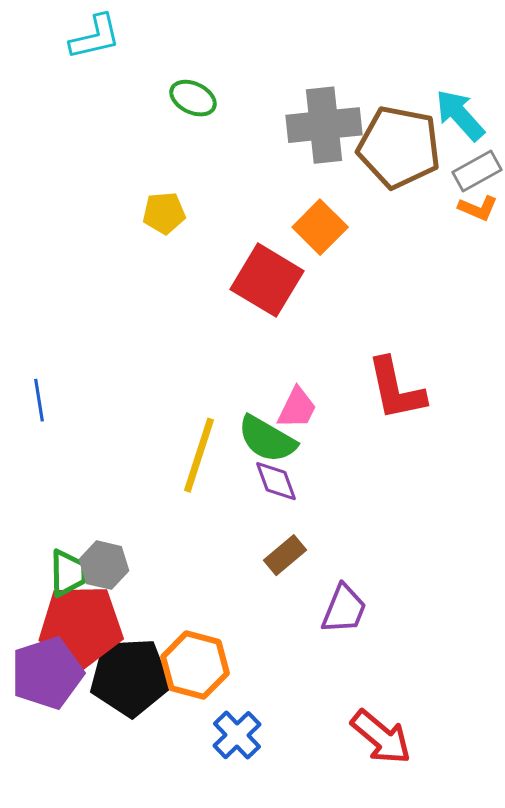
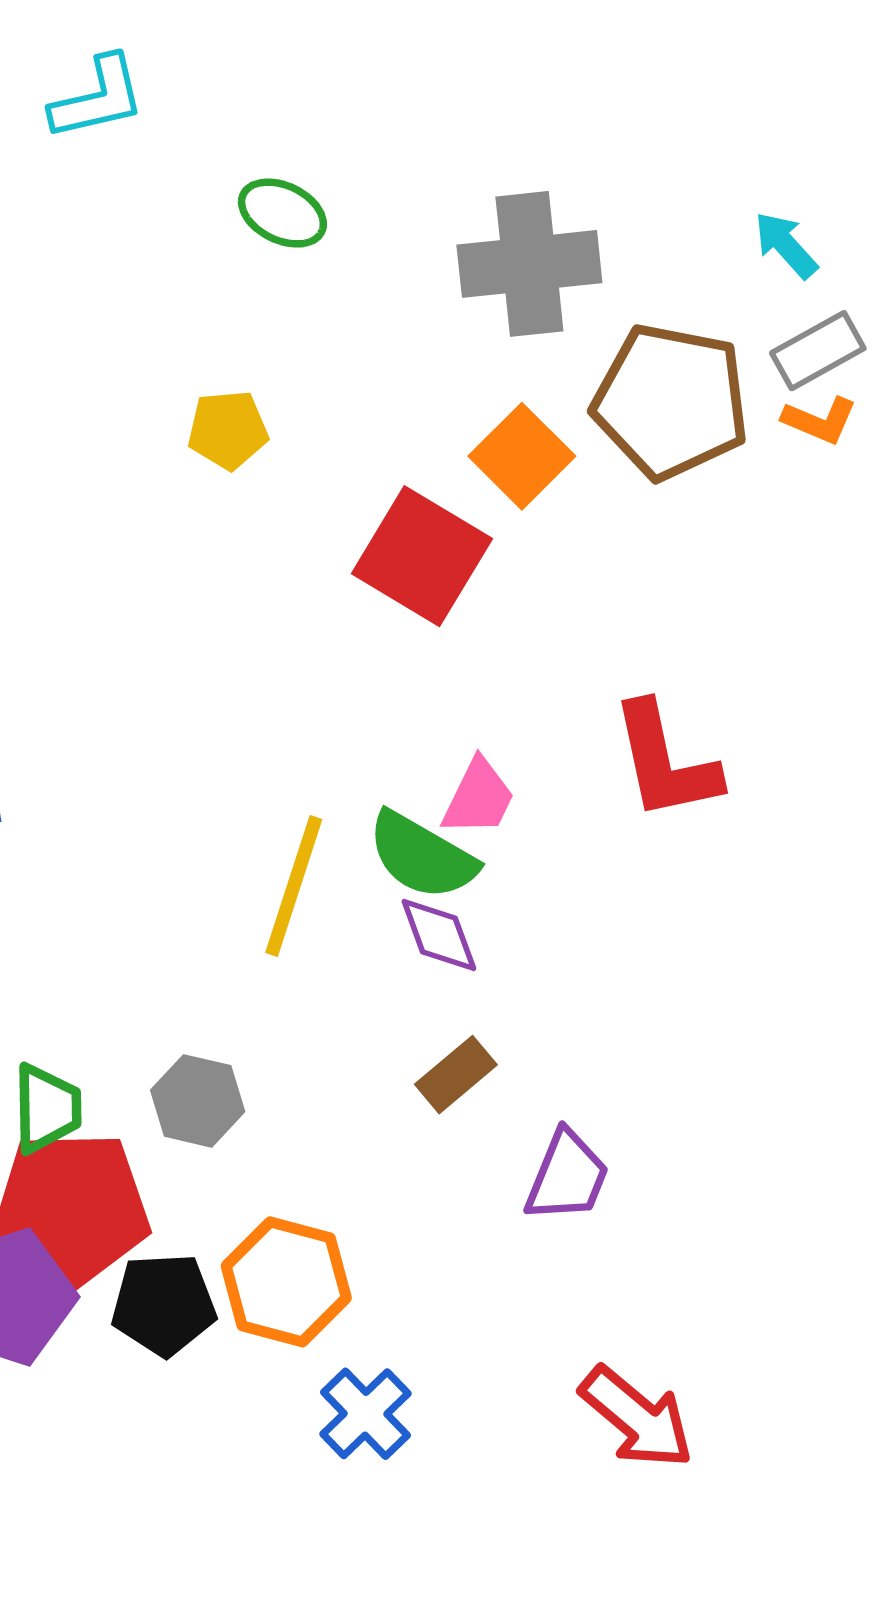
cyan arrow: (460, 115) -> (786, 245), size x0.7
brown pentagon: (399, 147) -> (671, 402), moved
gray hexagon: (104, 565) -> (198, 1101), moved
black pentagon: (130, 677) -> (164, 1304), size x0.7

